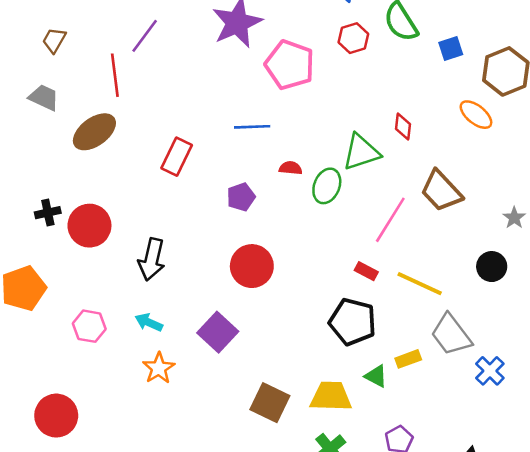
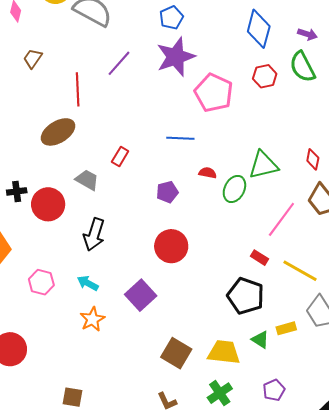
purple line: (145, 36) -> (119, 63), moved
gray trapezoid: (44, 97) -> (87, 180), moved
red diamond: (403, 127) -> (313, 159), moved
red rectangle: (177, 157) -> (120, 157), size x0.7

